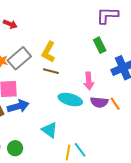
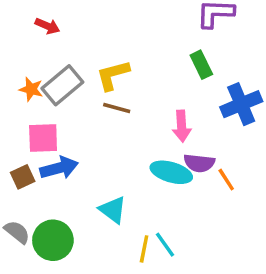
yellow L-shape: (48, 52) -> (113, 75), turned 45
cyan ellipse: (70, 100) -> (171, 172), moved
orange line: (115, 104) -> (226, 180), moved
green circle: (15, 148) -> (53, 240), size x1.5

